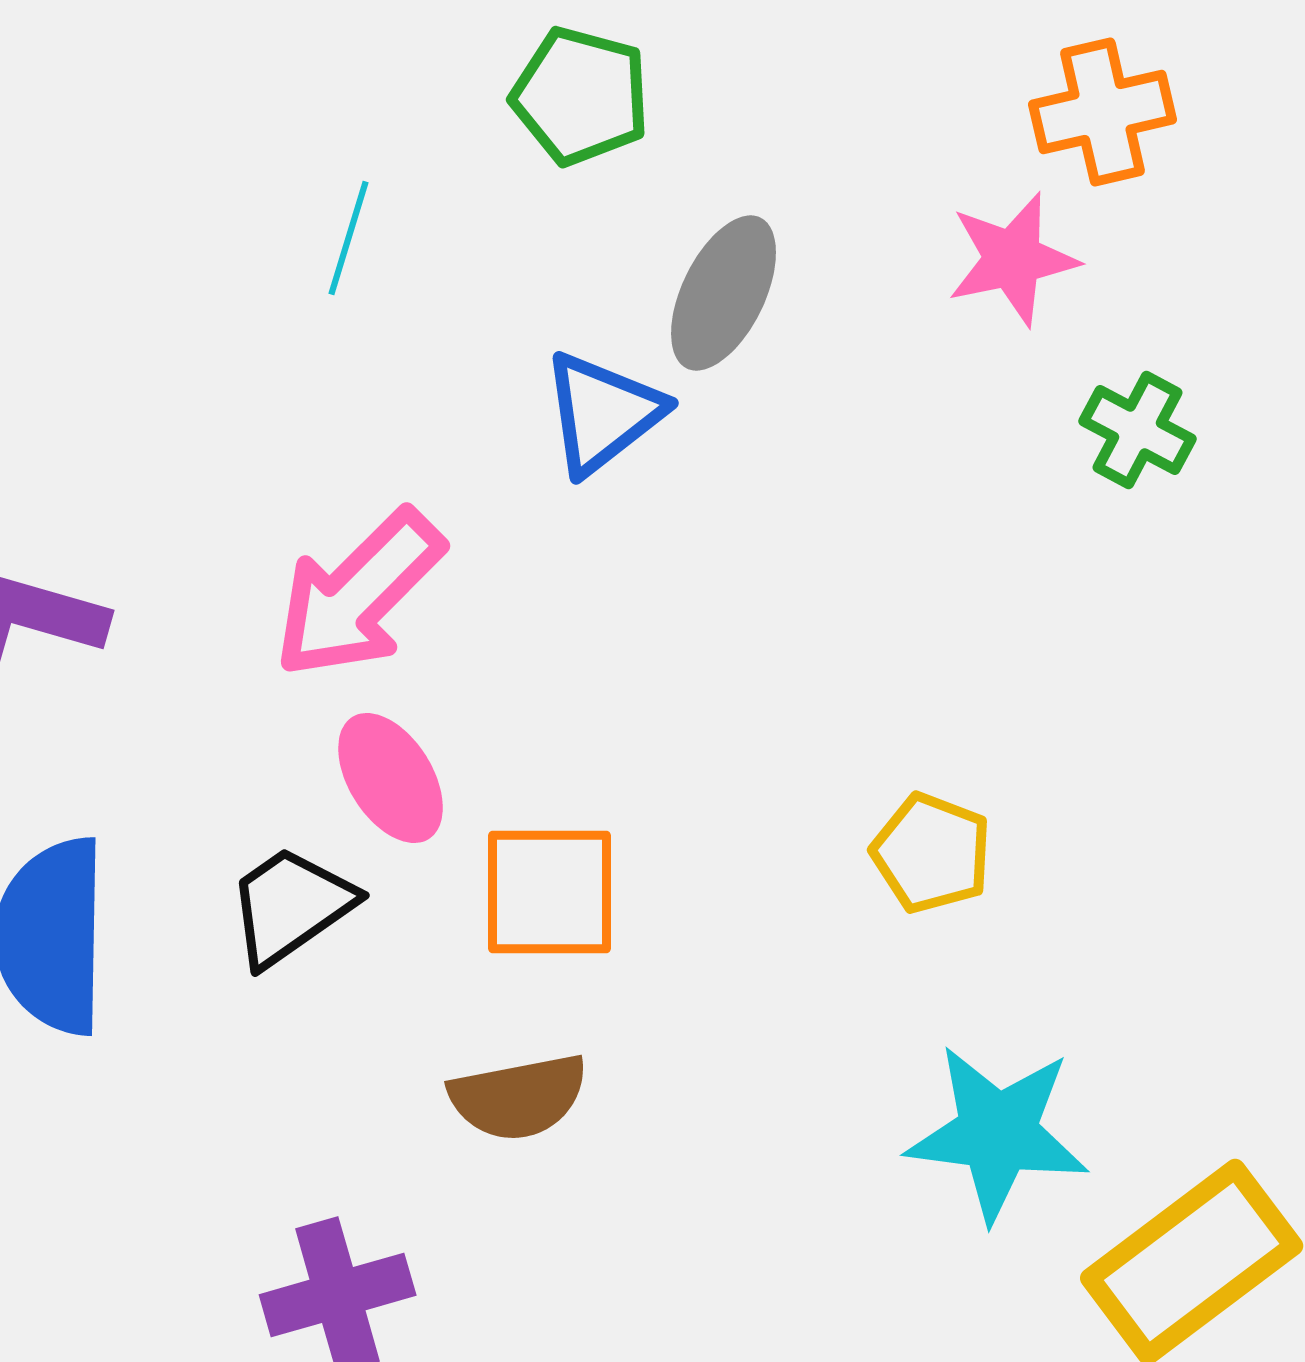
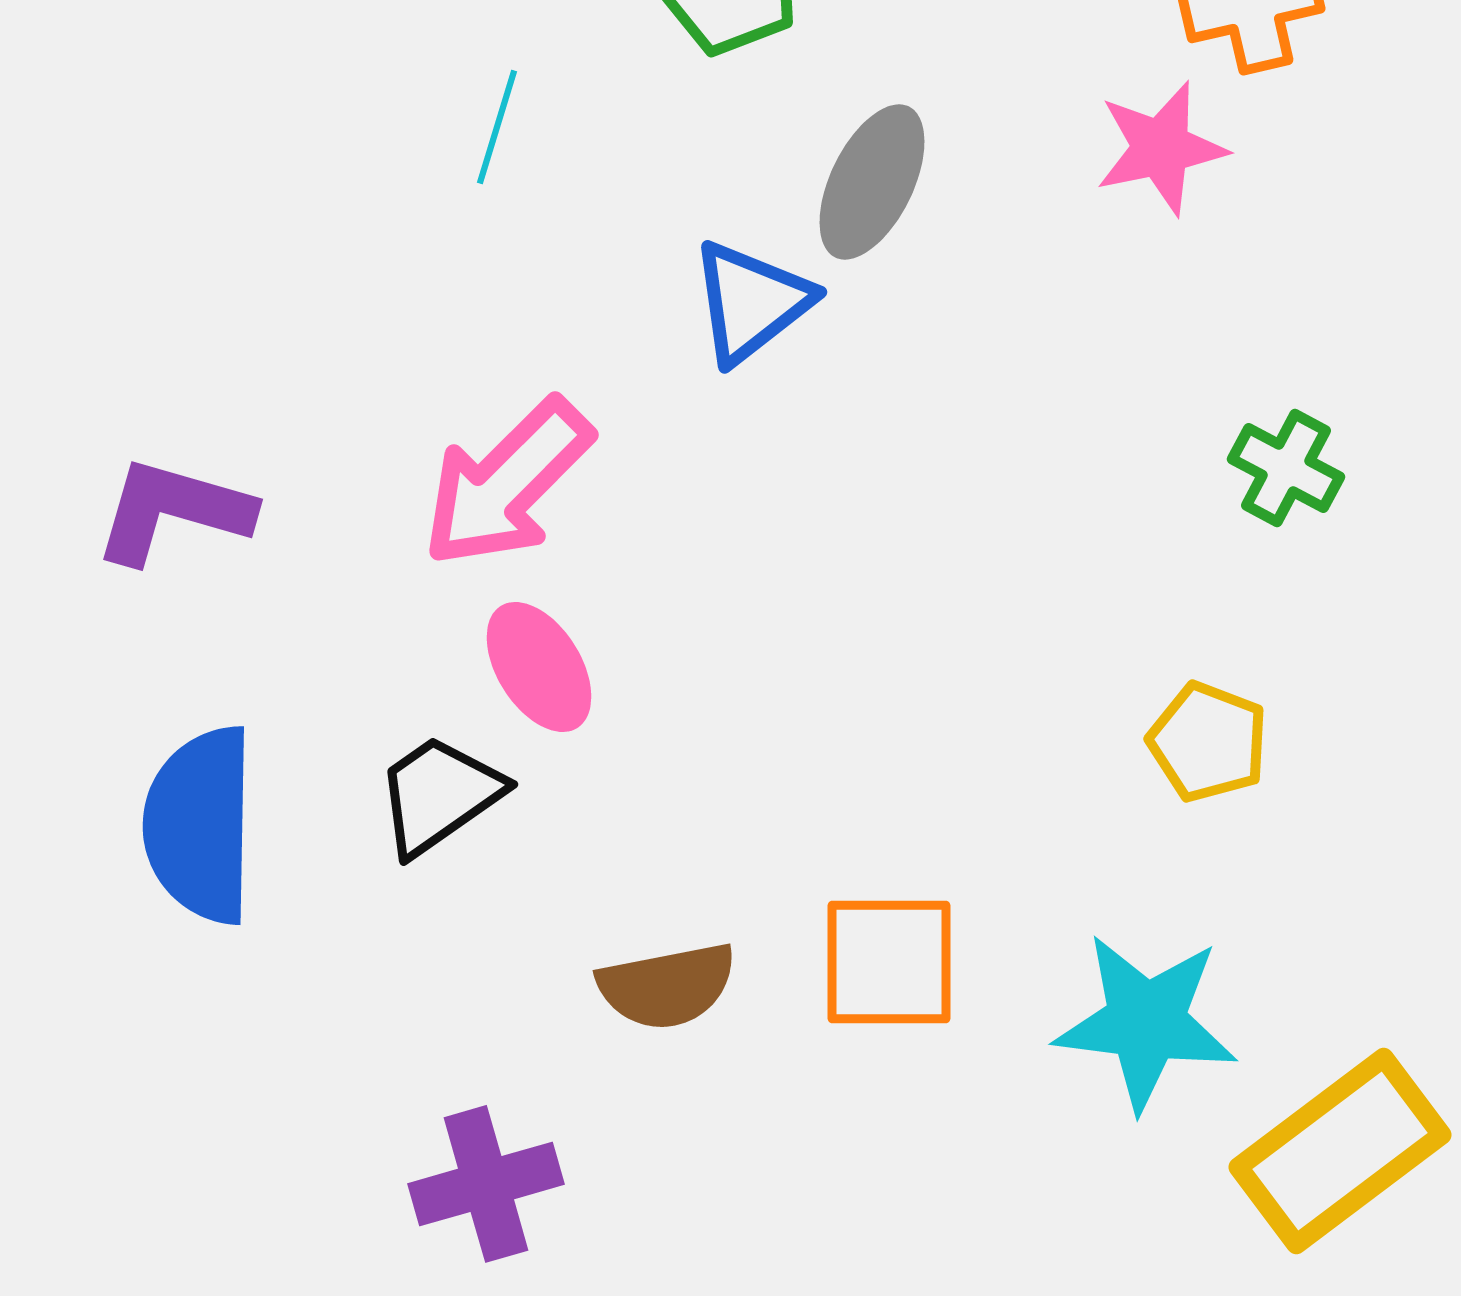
green cross: (1138, 430) -> (1286, 468), moved
yellow pentagon: (932, 853) -> (1208, 742), moved
orange square: (550, 892) -> (889, 962), moved

